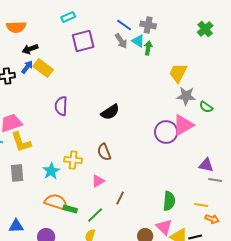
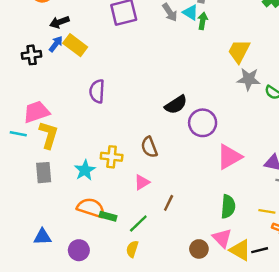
black semicircle: (110, 112) -> (176, 105), moved
pink triangle: (183, 125) -> (229, 157), moved
purple circle: (166, 132) -> (203, 123), moved
yellow L-shape: (21, 142) -> (49, 135), turned -145

